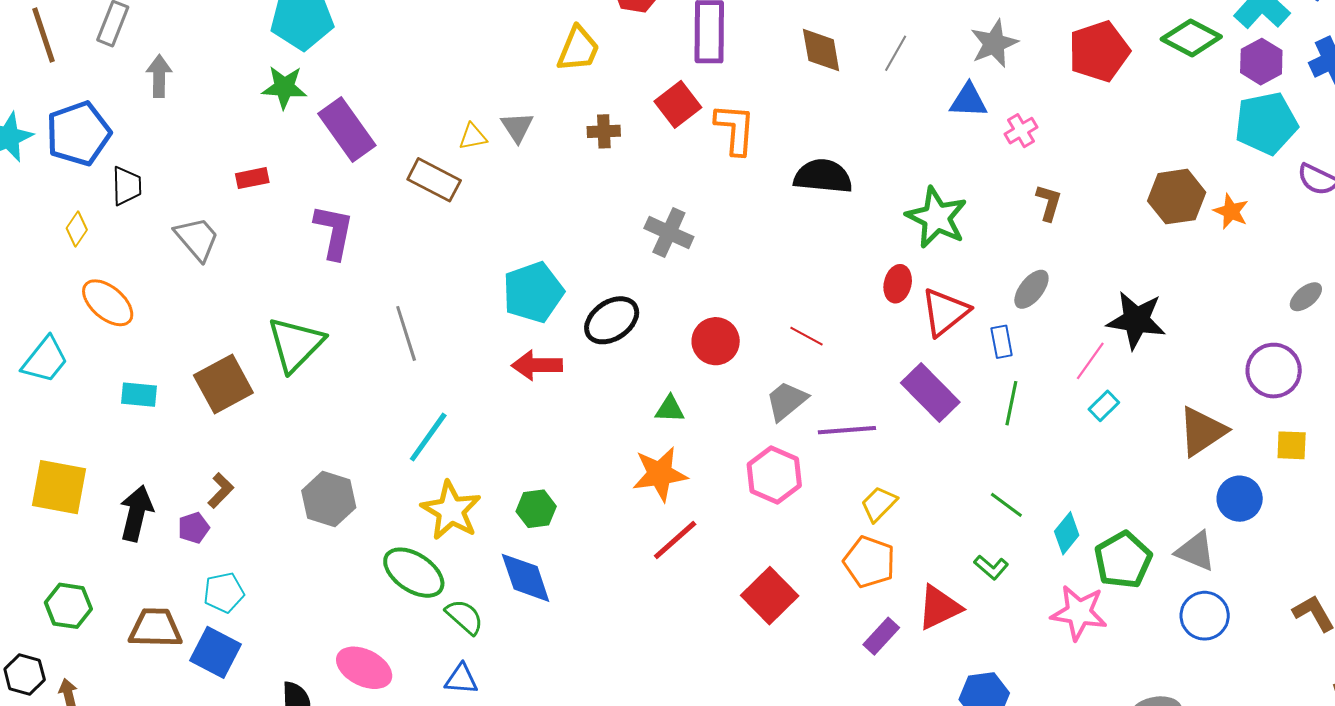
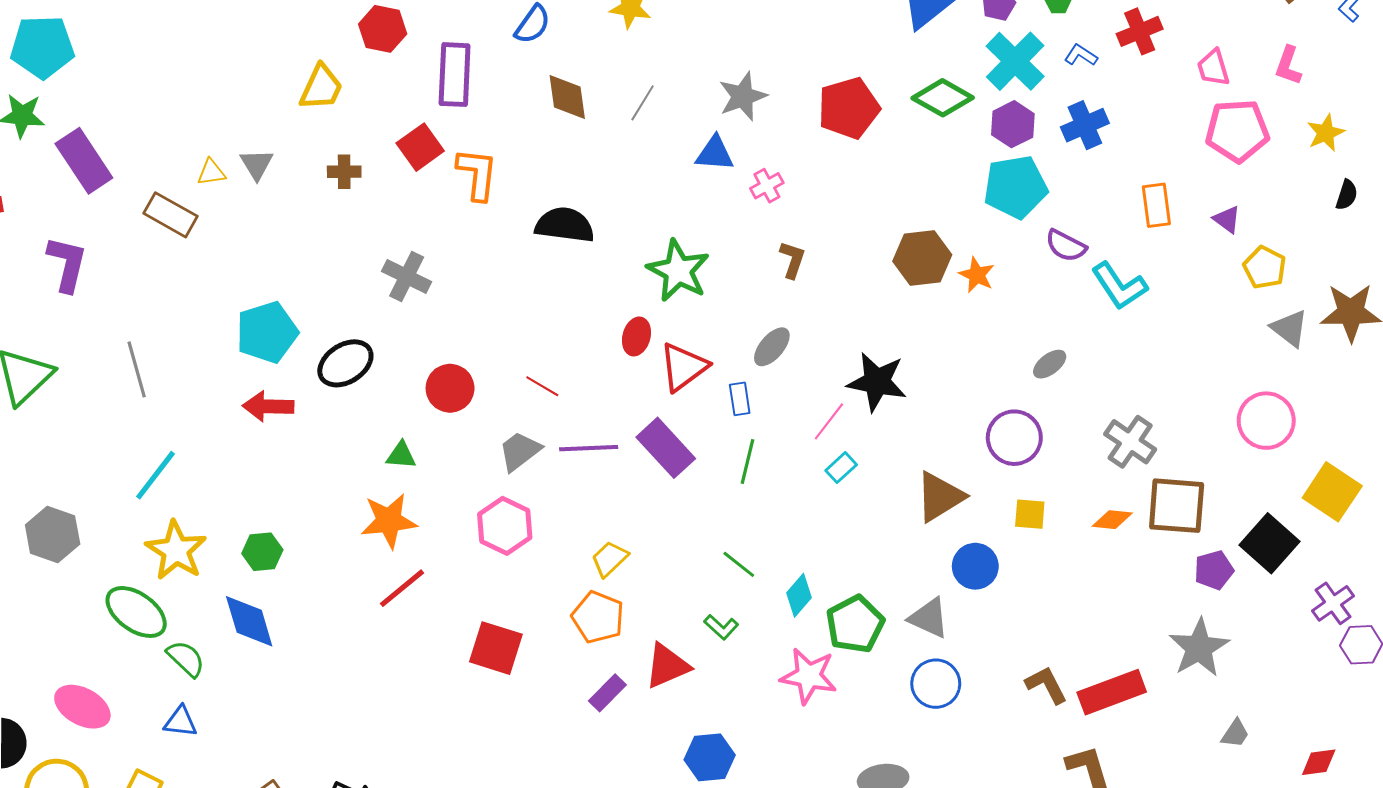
purple line: (847, 430) -> (589, 448), moved
red square: (770, 596) -> (496, 648), turned -30

